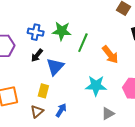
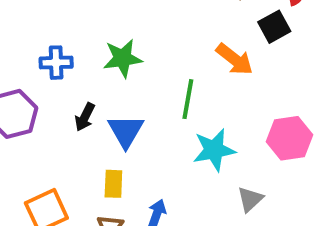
blue cross: (36, 32) -> (56, 63), moved
green line: (83, 43) -> (188, 99), moved
orange arrow: (110, 55) -> (235, 59), moved

